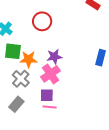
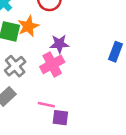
orange star: (28, 59) -> (28, 26), moved, turned -30
purple square: (47, 95) -> (60, 118), moved

